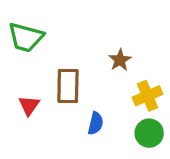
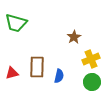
brown rectangle: (68, 86) -> (37, 67), moved
red triangle: (29, 105) -> (12, 73), moved, turned 40

